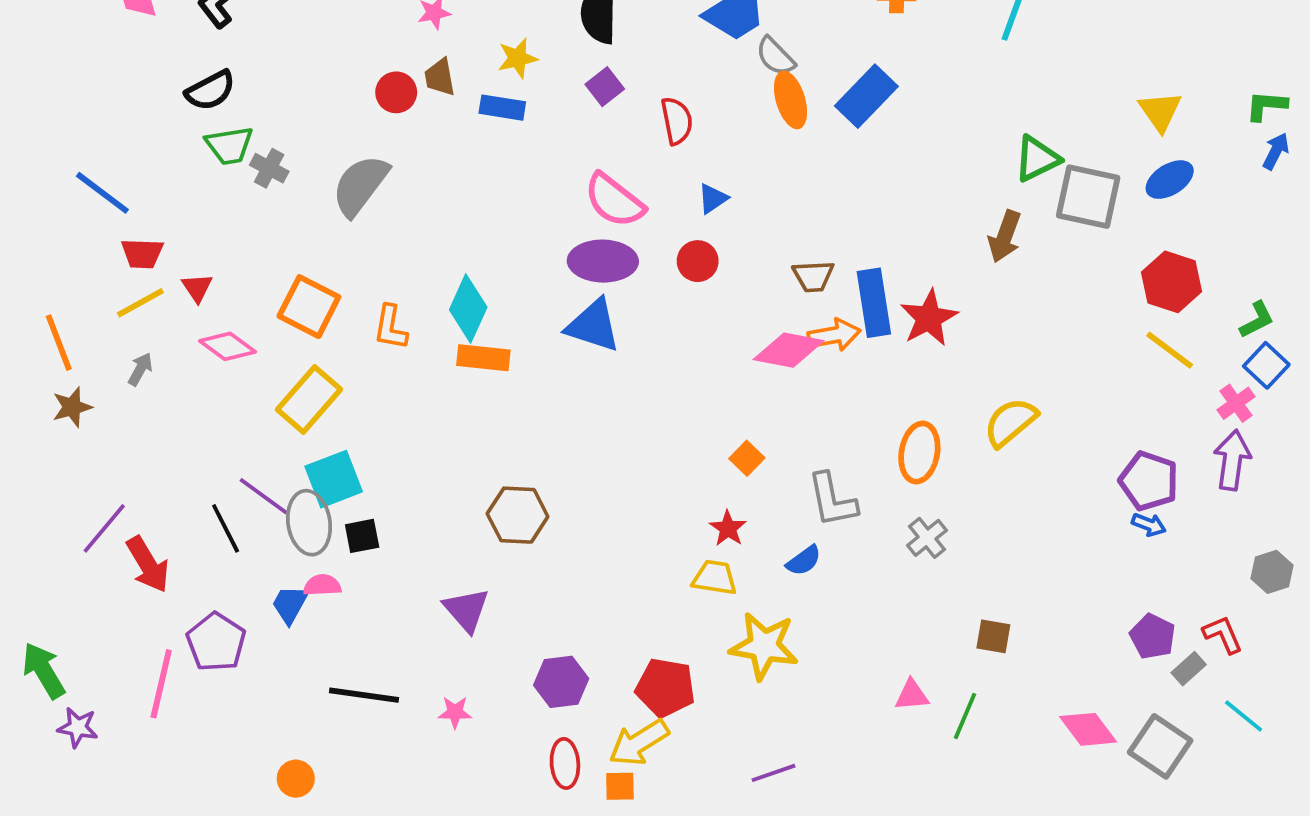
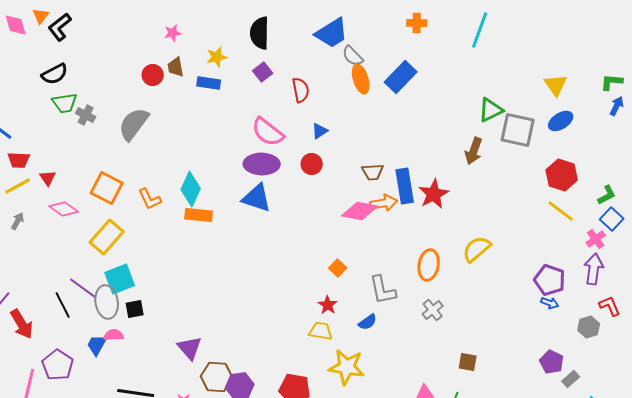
orange L-shape: (391, 327) -> (150, 199), turned -35
brown hexagon: (518, 515) -> (217, 377), moved
gray hexagon: (1272, 572) -> (589, 327), moved
red L-shape: (1223, 635) -> (610, 306), moved

